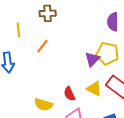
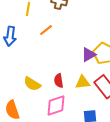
yellow triangle: (94, 89) -> (83, 82), turned -49

